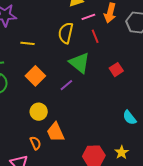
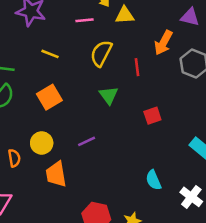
pink line: (88, 17) -> (84, 20), moved
green triangle: (79, 63) -> (109, 95), size x0.7
purple line: (66, 85) -> (87, 141), moved
orange semicircle: (35, 143) -> (14, 158), moved

